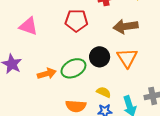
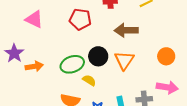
orange arrow: (47, 74) -> (34, 66), moved
yellow semicircle: (104, 92) -> (89, 80), moved

